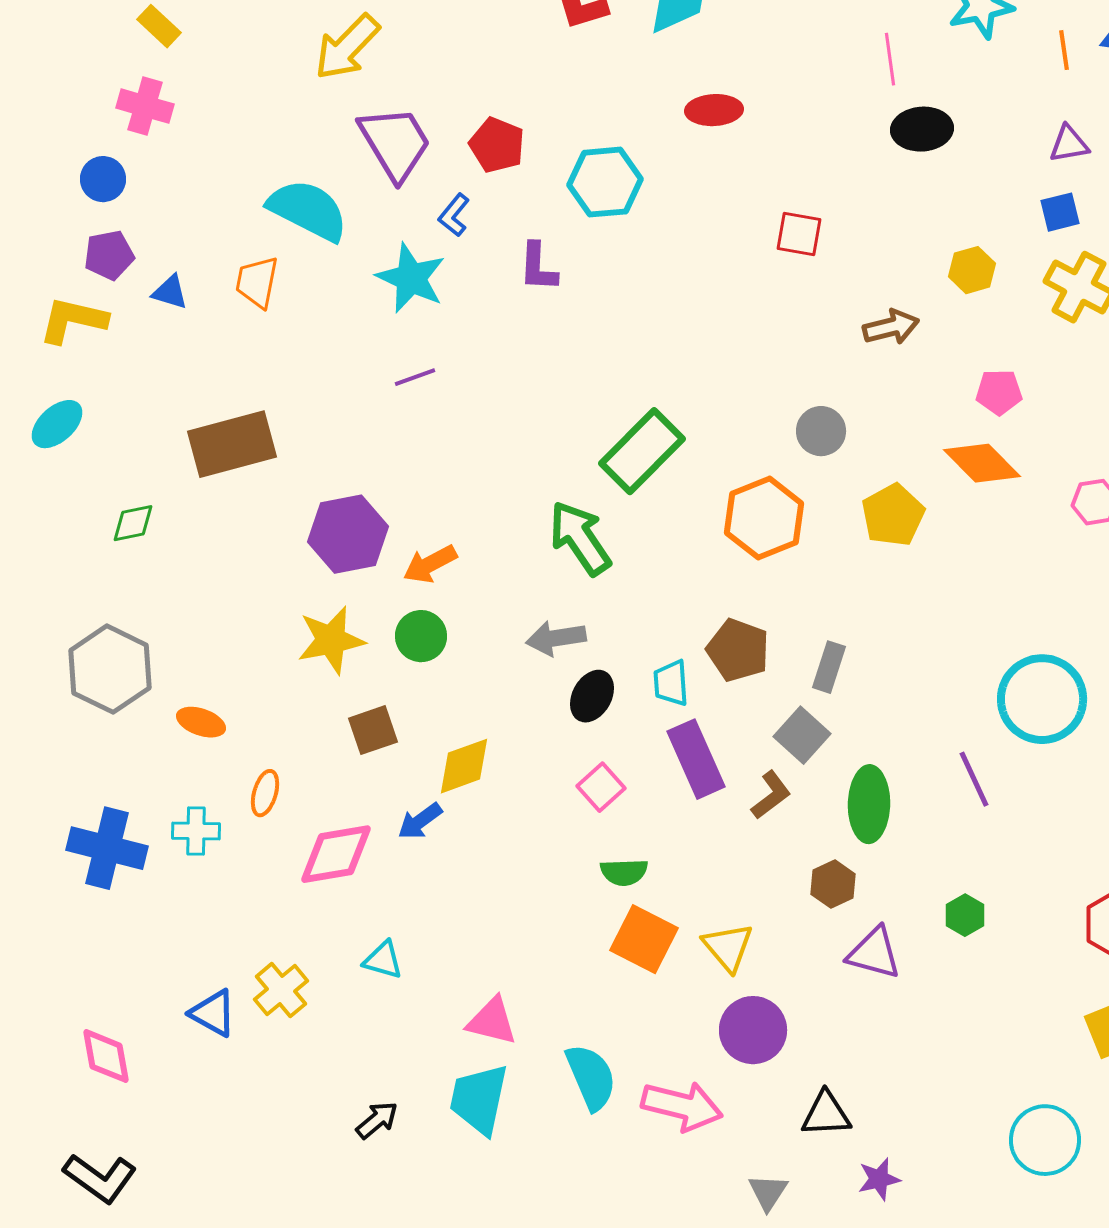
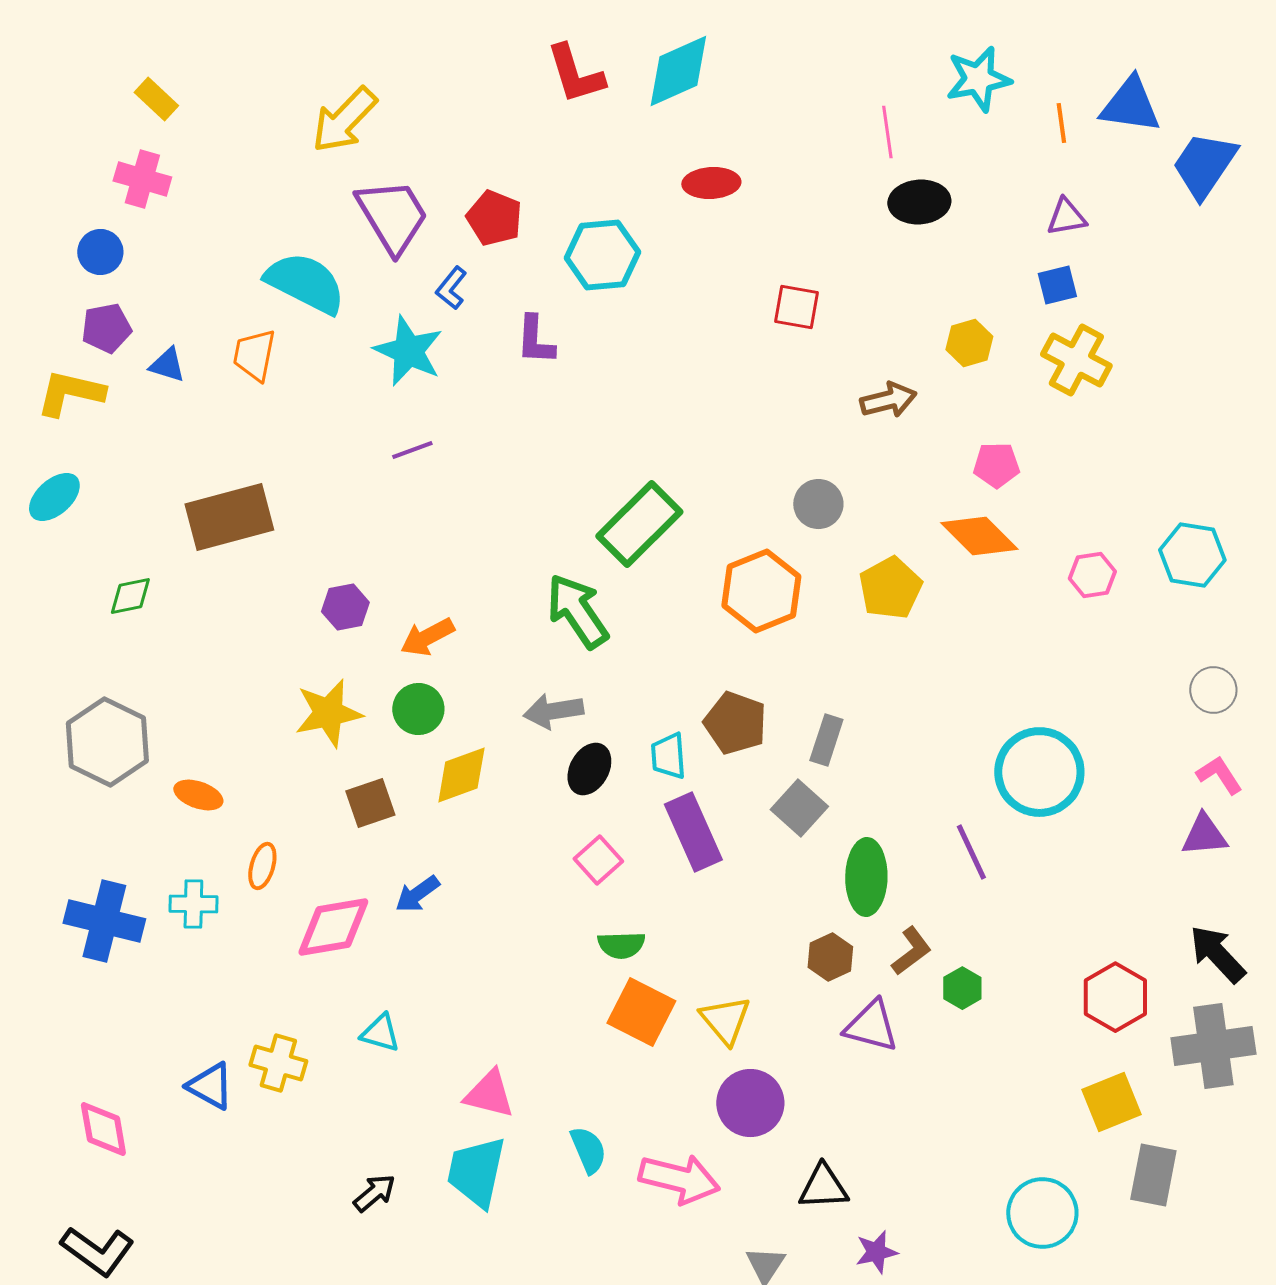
purple hexagon: (348, 534) -> (345, 607), size x0.6
yellow diamond: (464, 766) -> (461, 775), moved
brown L-shape: (771, 795) -> (911, 951), moved
yellow cross: (281, 990) -> (278, 1063), turned -34
cyan semicircle: (591, 1077) -> (588, 1150), size x0.7

